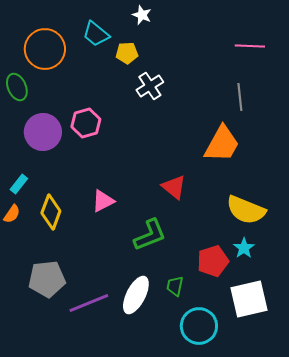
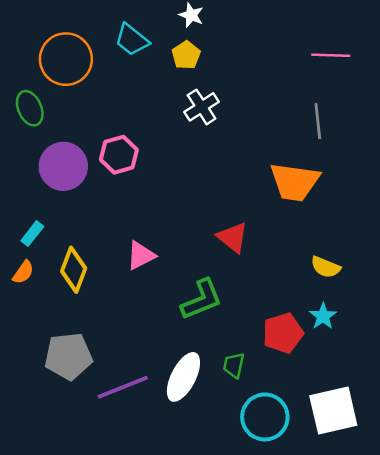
yellow pentagon: (127, 53) -> (186, 55), moved, turned -30
orange trapezoid: (222, 144) -> (295, 182), turned 69
yellow semicircle: (246, 210) -> (326, 267), size x0.6
white square: (249, 299) -> (333, 411), moved

